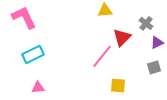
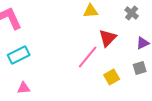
gray cross: (146, 23) -> (132, 13), moved
yellow square: (118, 85) -> (112, 77), moved, turned -35

